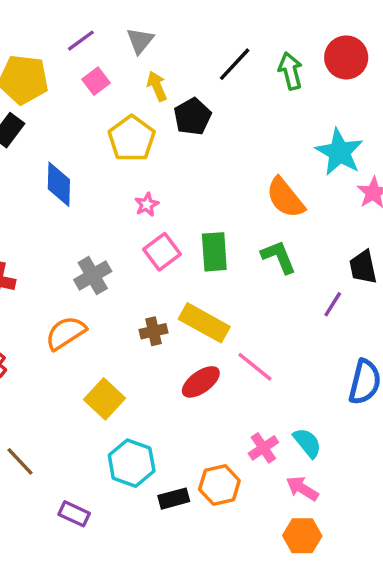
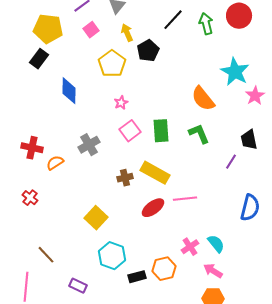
orange semicircle: (66, 333) -> (55, 163), moved, size x0.7
pink line: (255, 367) -> (185, 199), turned -45

